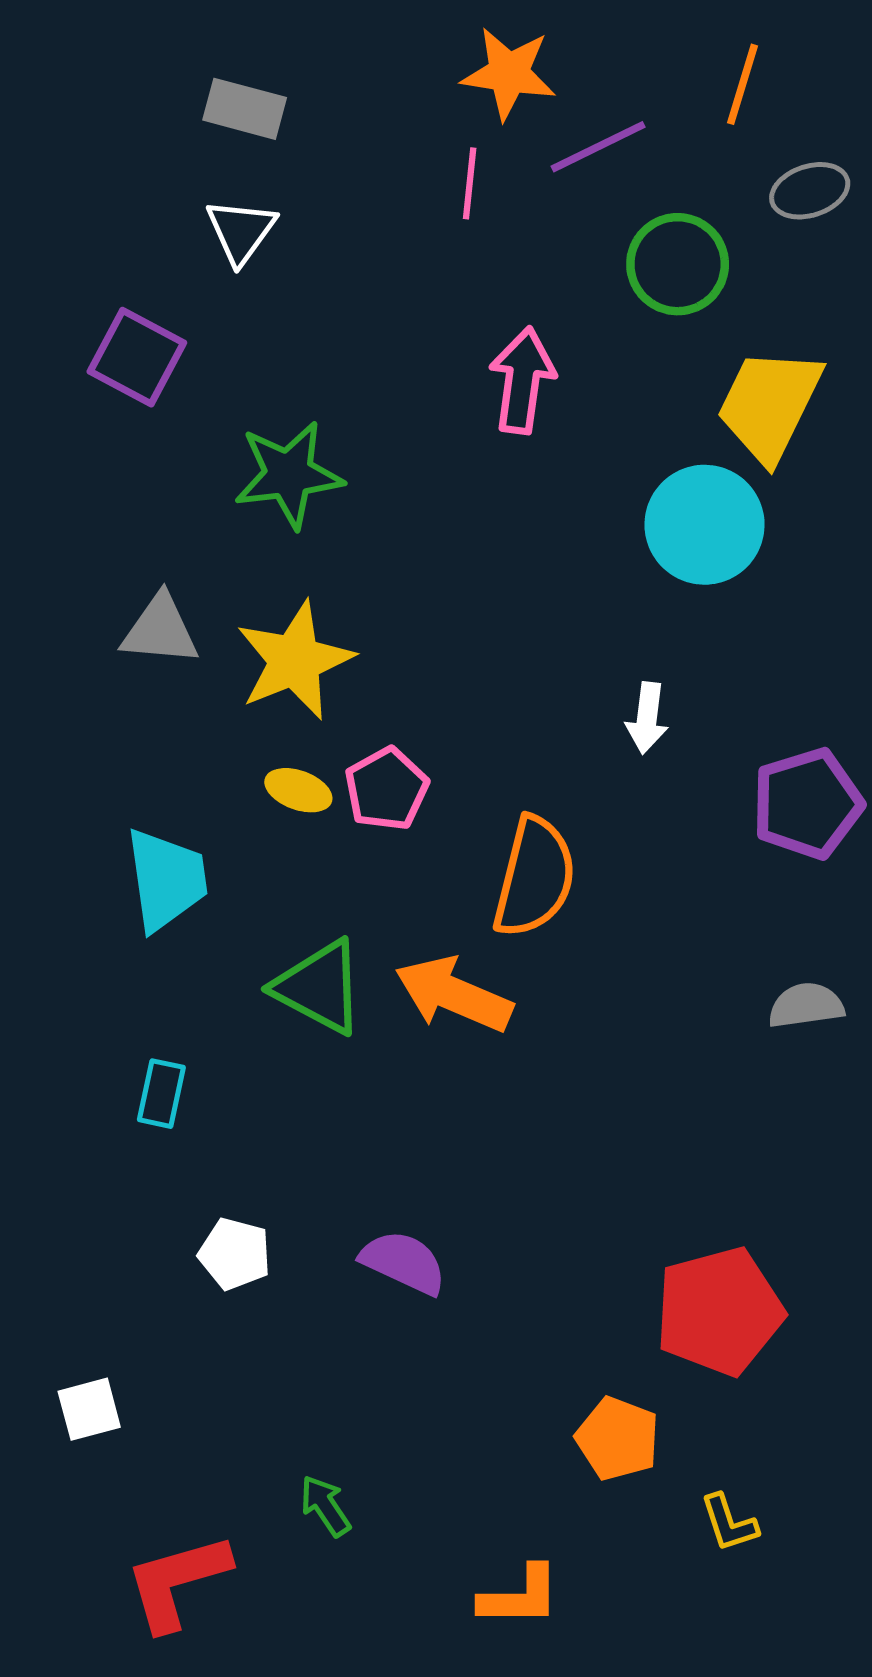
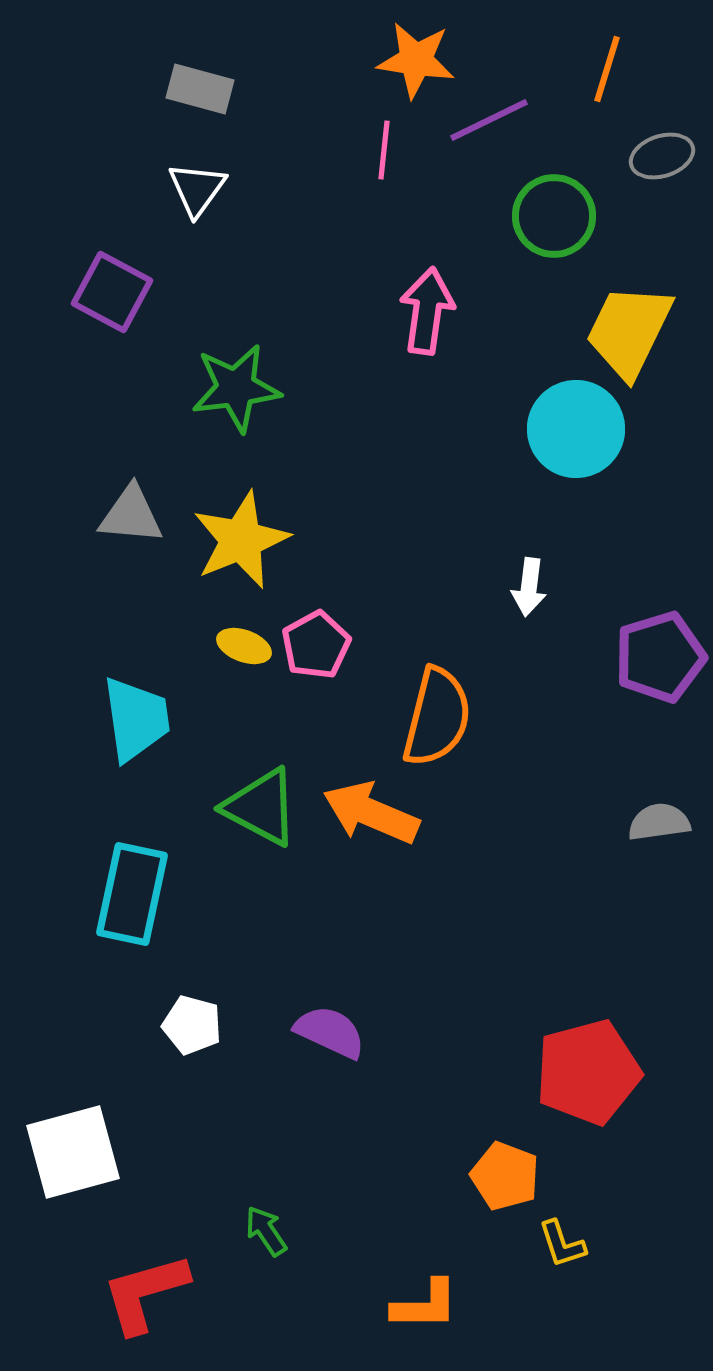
cyan rectangle: (161, 1094) -> (132, 894), size x1.8
white square: (89, 1409) -> (73, 1152), size x1.8
yellow L-shape: (729, 1523) -> (562, 1244), moved

